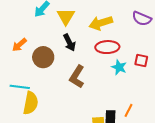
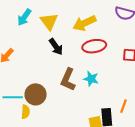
brown circle: (43, 57) -> (36, 94), moved
cyan star: (119, 67) -> (91, 79), moved
yellow semicircle: (31, 103) -> (25, 112), size x0.6

